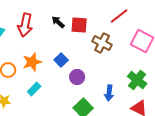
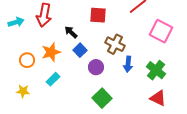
black arrow: (58, 22) -> (71, 32), moved
brown cross: (102, 43) -> (115, 44), moved
blue arrow: (109, 93) -> (128, 64), moved

